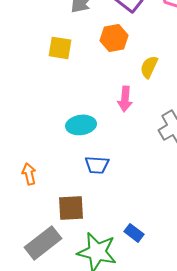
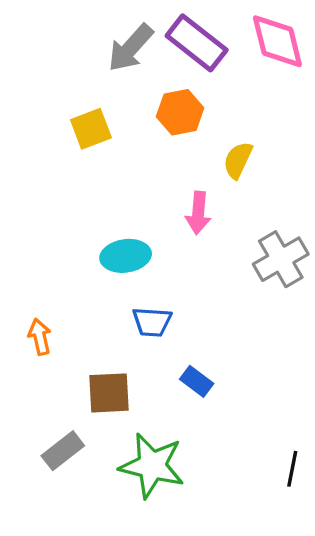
yellow square: (60, 48) -> (91, 129), turned -30
blue rectangle: (134, 233) -> (197, 381), moved
gray rectangle: (43, 243) -> (63, 451), size x0.7

